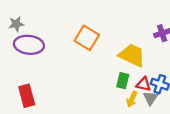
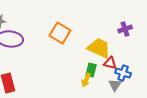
red triangle: (144, 84) -> (110, 63), moved
yellow arrow: (132, 99) -> (86, 80), moved

